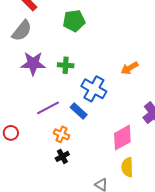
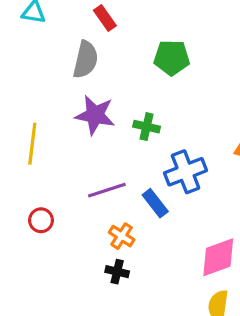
gray semicircle: (22, 31) -> (86, 60), turned -35
blue cross: (94, 89) -> (186, 172), turned 30
black cross: (62, 156) -> (117, 272), turned 32

